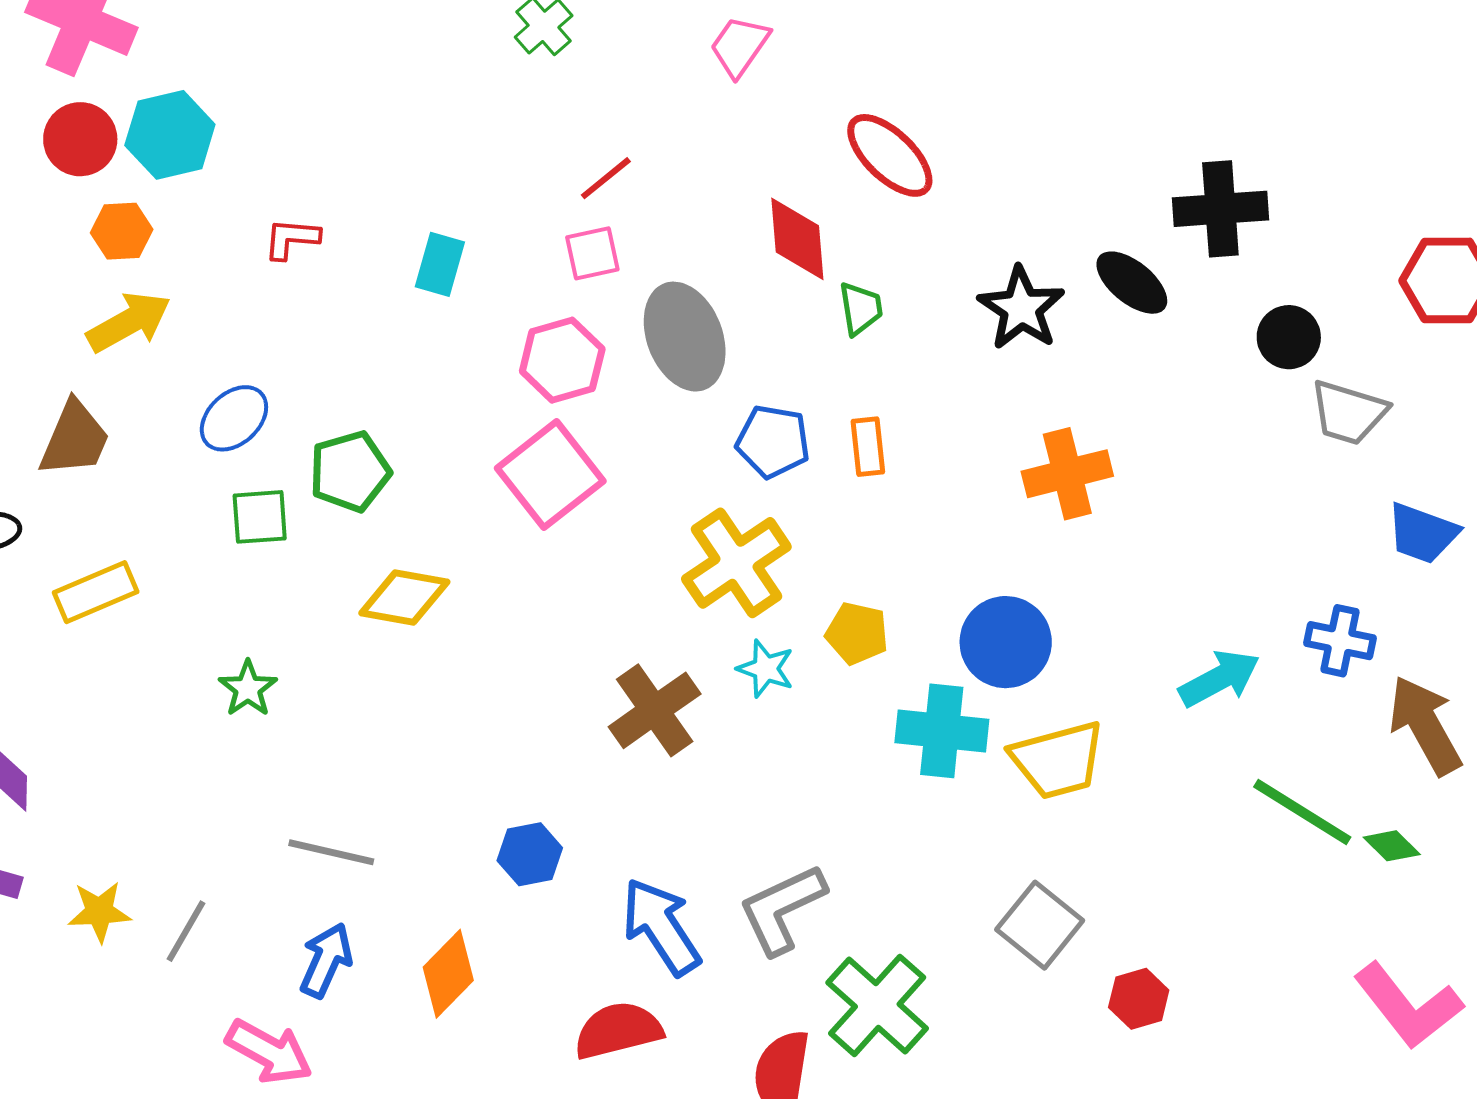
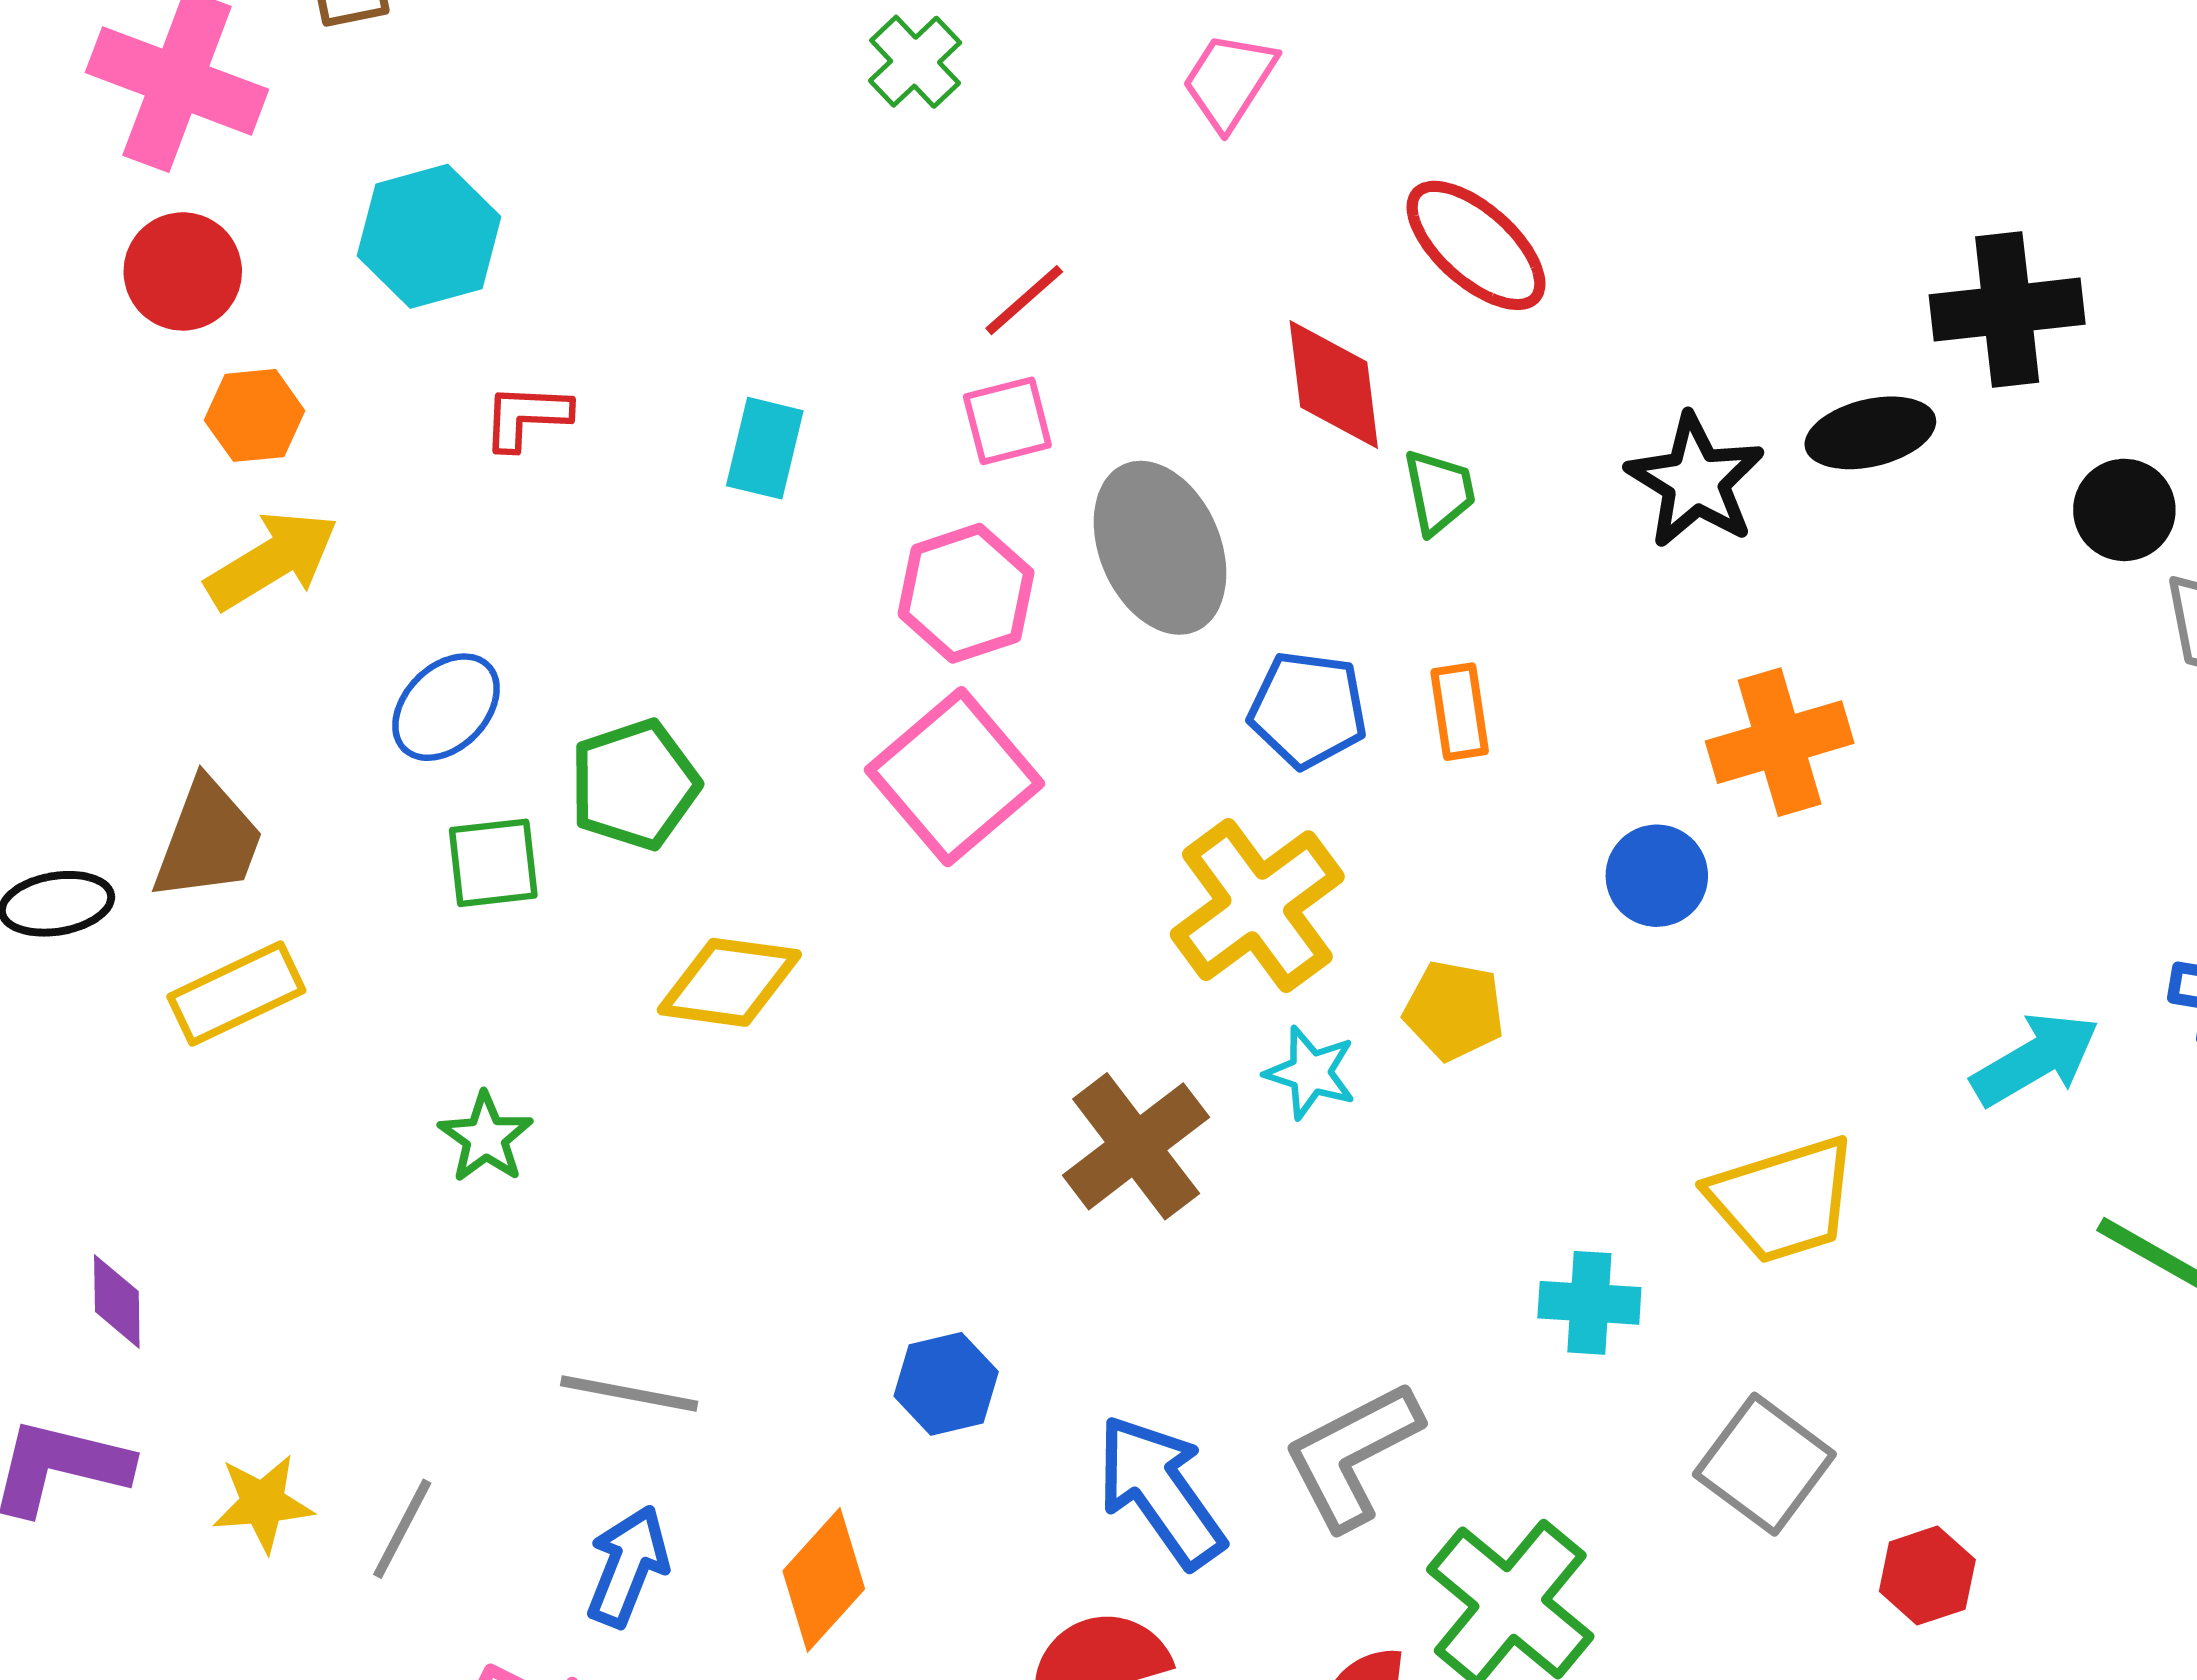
cyan hexagon: (170, 135) -> (429, 236), moved
black ellipse: (1132, 283) -> (1870, 433), turned -50
brown trapezoid: (75, 439) -> (208, 840), moved
blue circle: (1006, 642) -> (1657, 876), moved, size x0.7
cyan cross: (942, 731) -> (1589, 1303), moved, size x0.7

